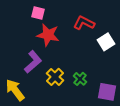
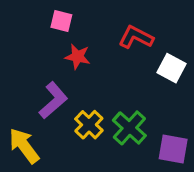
red star: (48, 35) -> (78, 57), size x0.7
white square: (106, 42) -> (172, 68), turned -30
green cross: (80, 79) -> (129, 128), size x1.5

